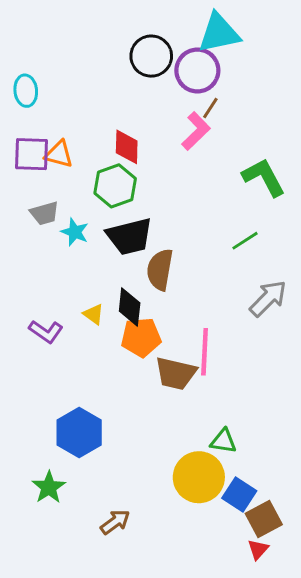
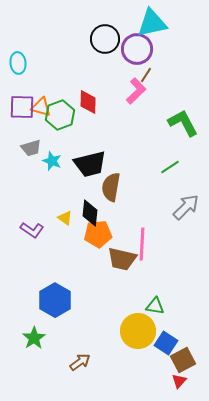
green hexagon: (115, 186) -> (60, 115), moved

